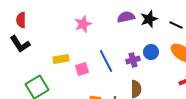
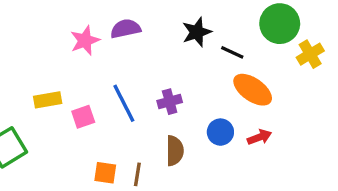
purple semicircle: (126, 17) -> (126, 29), moved
black line: (176, 25) -> (232, 52), moved
blue circle: (151, 52) -> (220, 132), moved

